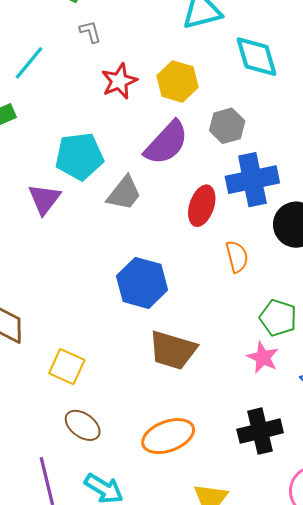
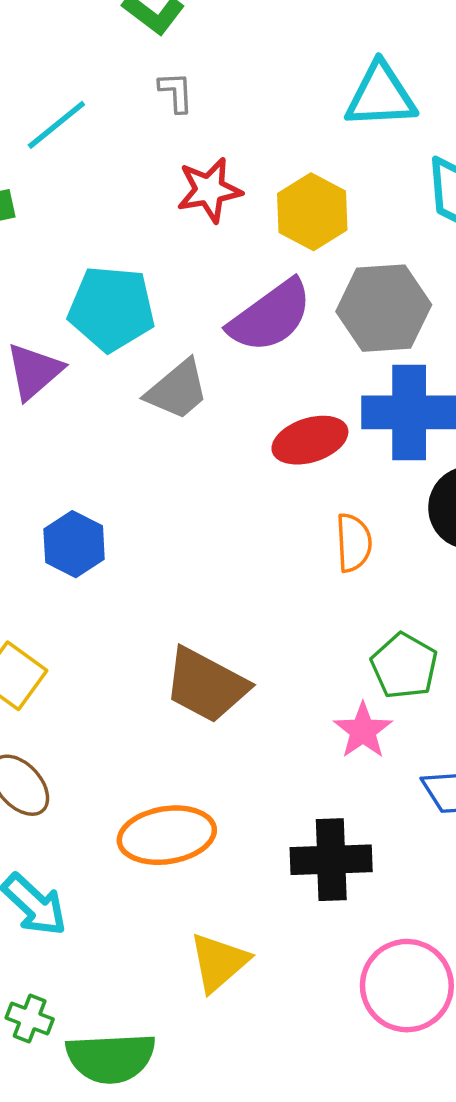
gray hexagon: (227, 126) -> (384, 308), size x1.4
red ellipse: (202, 206) -> (310, 440), turned 42
blue hexagon: (142, 283) -> (74, 544), moved, size x0.7

